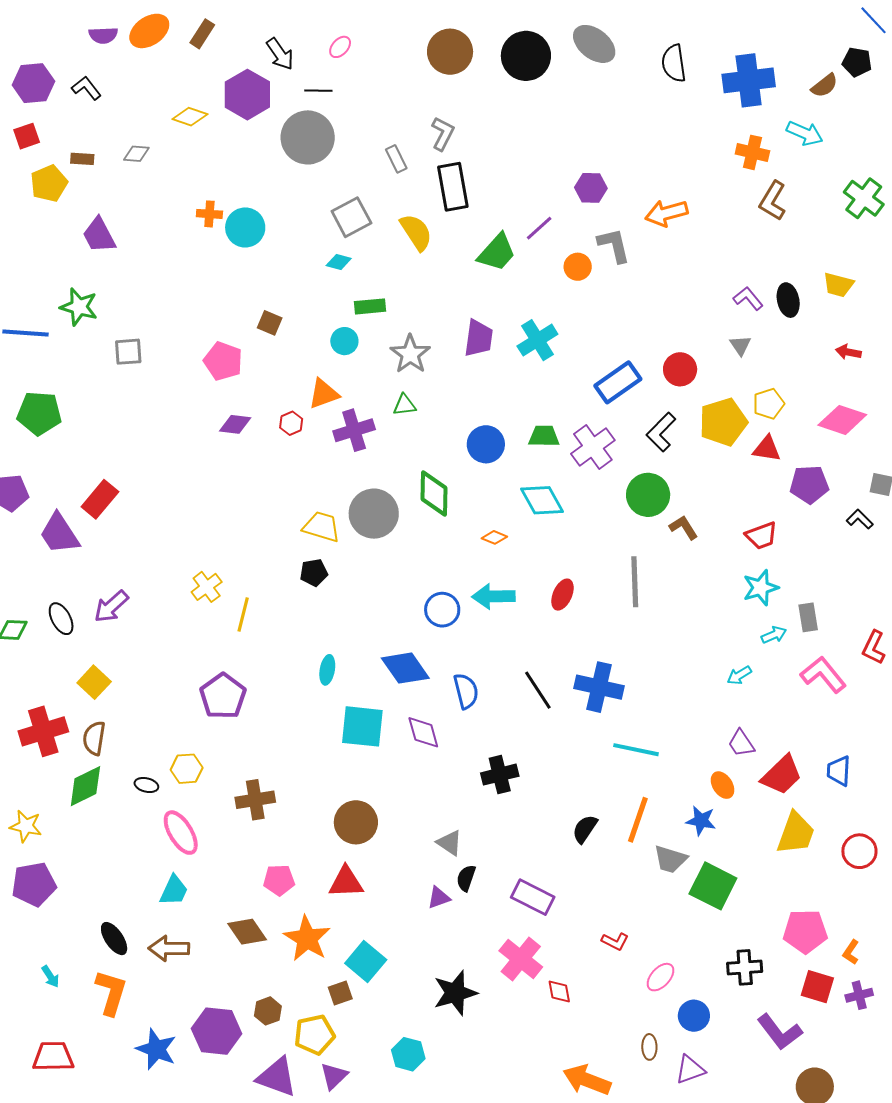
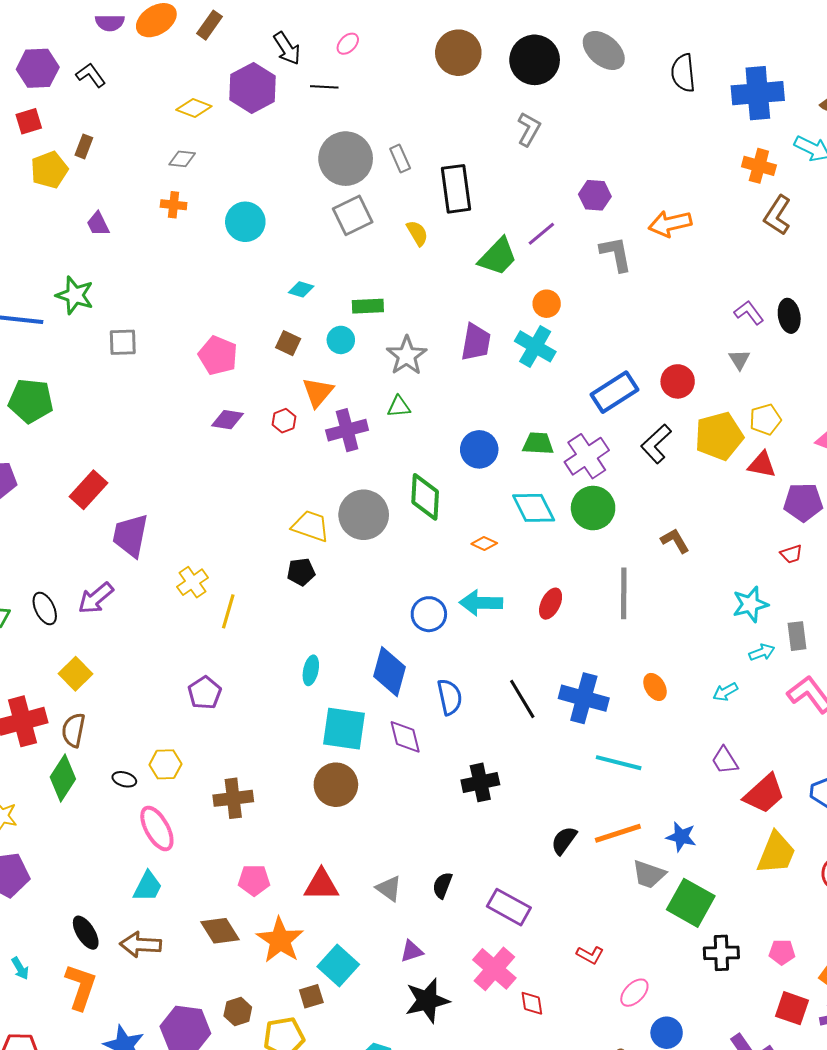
gray L-shape: (443, 134) -> (529, 129), moved
gray circle: (308, 137) -> (346, 159), moved
gray diamond: (136, 154) -> (182, 159), moved
brown rectangle: (82, 159) -> (84, 146), turned -75
orange cross: (209, 214) -> (174, 205), moved
yellow semicircle: (416, 232) -> (417, 233), size x0.7
purple trapezoid: (99, 235) -> (98, 224), size x0.7
cyan diamond: (339, 262) -> (301, 289), moved
orange circle: (578, 267) -> (547, 304), moved
brown square: (270, 323) -> (288, 343), moved
cyan cross: (537, 340) -> (535, 346), turned -30
orange triangle: (324, 394) -> (318, 392), turned -32
green circle: (648, 495) -> (593, 508), moved
purple trapezoid: (59, 534) -> (130, 535), moved, turned 42
red trapezoid: (761, 536) -> (791, 554), moved, size x0.7
blue diamond: (405, 668) -> (389, 672), turned 48
purple pentagon: (223, 696) -> (205, 693), size x0.7
orange ellipse: (723, 785) -> (655, 687), moved
green diamond: (85, 786) -> (63, 778), turned -33
orange line: (638, 820) -> (618, 833), turned 51
brown circle: (356, 822) -> (336, 785), moved
gray triangle: (450, 843) -> (389, 888), moved
purple triangle: (439, 898) -> (412, 951), moved
pink pentagon: (805, 931) -> (782, 952), size x0.6
black cross: (745, 967) -> (721, 953), moved

